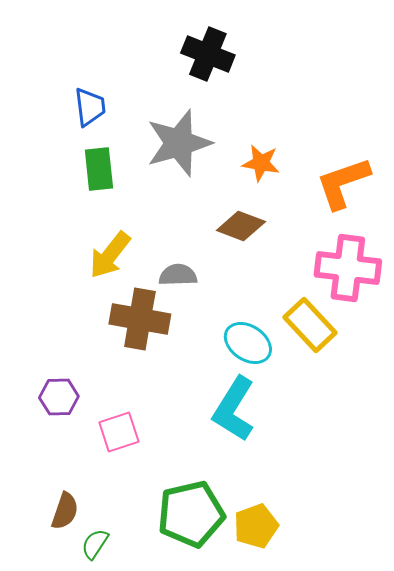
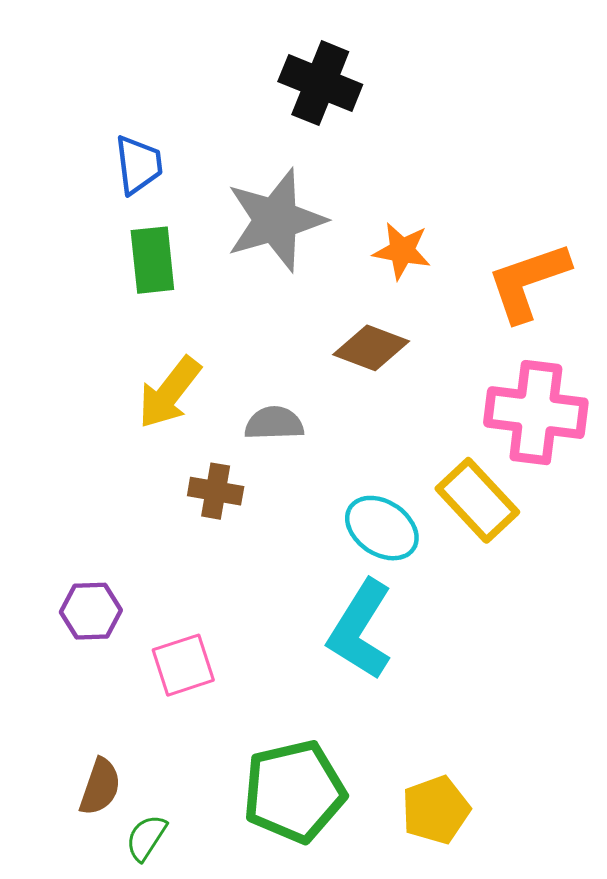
brown cross: (140, 319) -> (216, 491), size x0.6
yellow pentagon: (256, 526) -> (436, 810), moved

